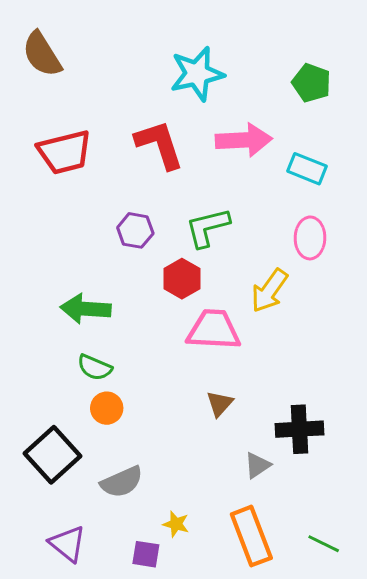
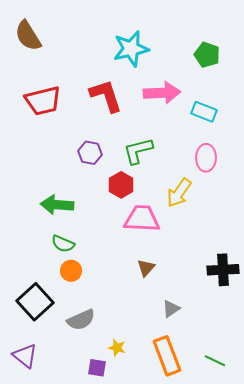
black cross: (299, 429) -> (223, 270), moved
purple triangle: (68, 544) -> (25, 356), moved

